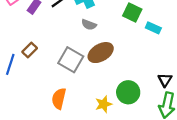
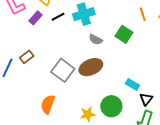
gray semicircle: (89, 25) -> (96, 40), moved
cyan rectangle: (153, 28) -> (132, 85), moved

